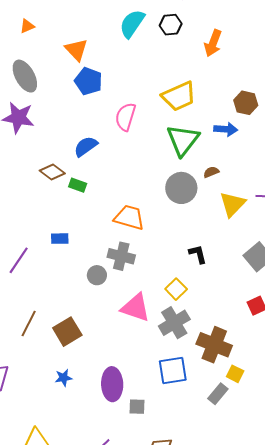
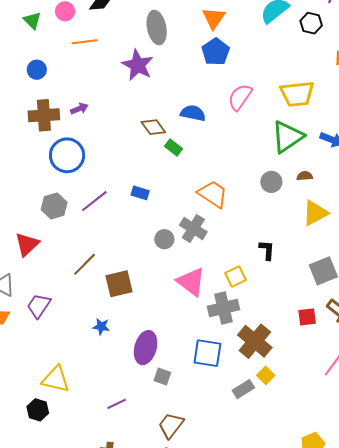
blue semicircle: (86, 146) -> (193, 113), turned 30
gray circle: (181, 188) -> (271, 182), size x0.7

